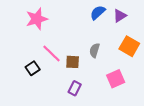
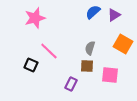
brown square: (73, 62) -> (87, 66), moved
black square: (33, 68) -> (31, 65), turned -32
pink square: (116, 79) -> (110, 75), turned 30

